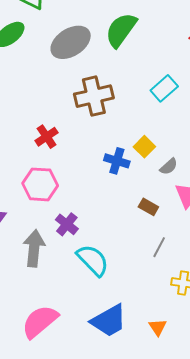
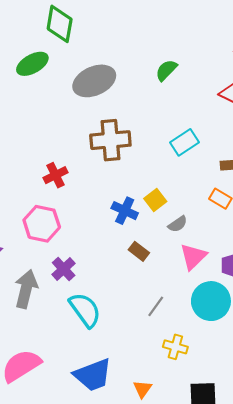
green semicircle: (121, 30) -> (166, 70), moved, size x0.6
brown rectangle: (148, 207) -> (139, 251), moved

